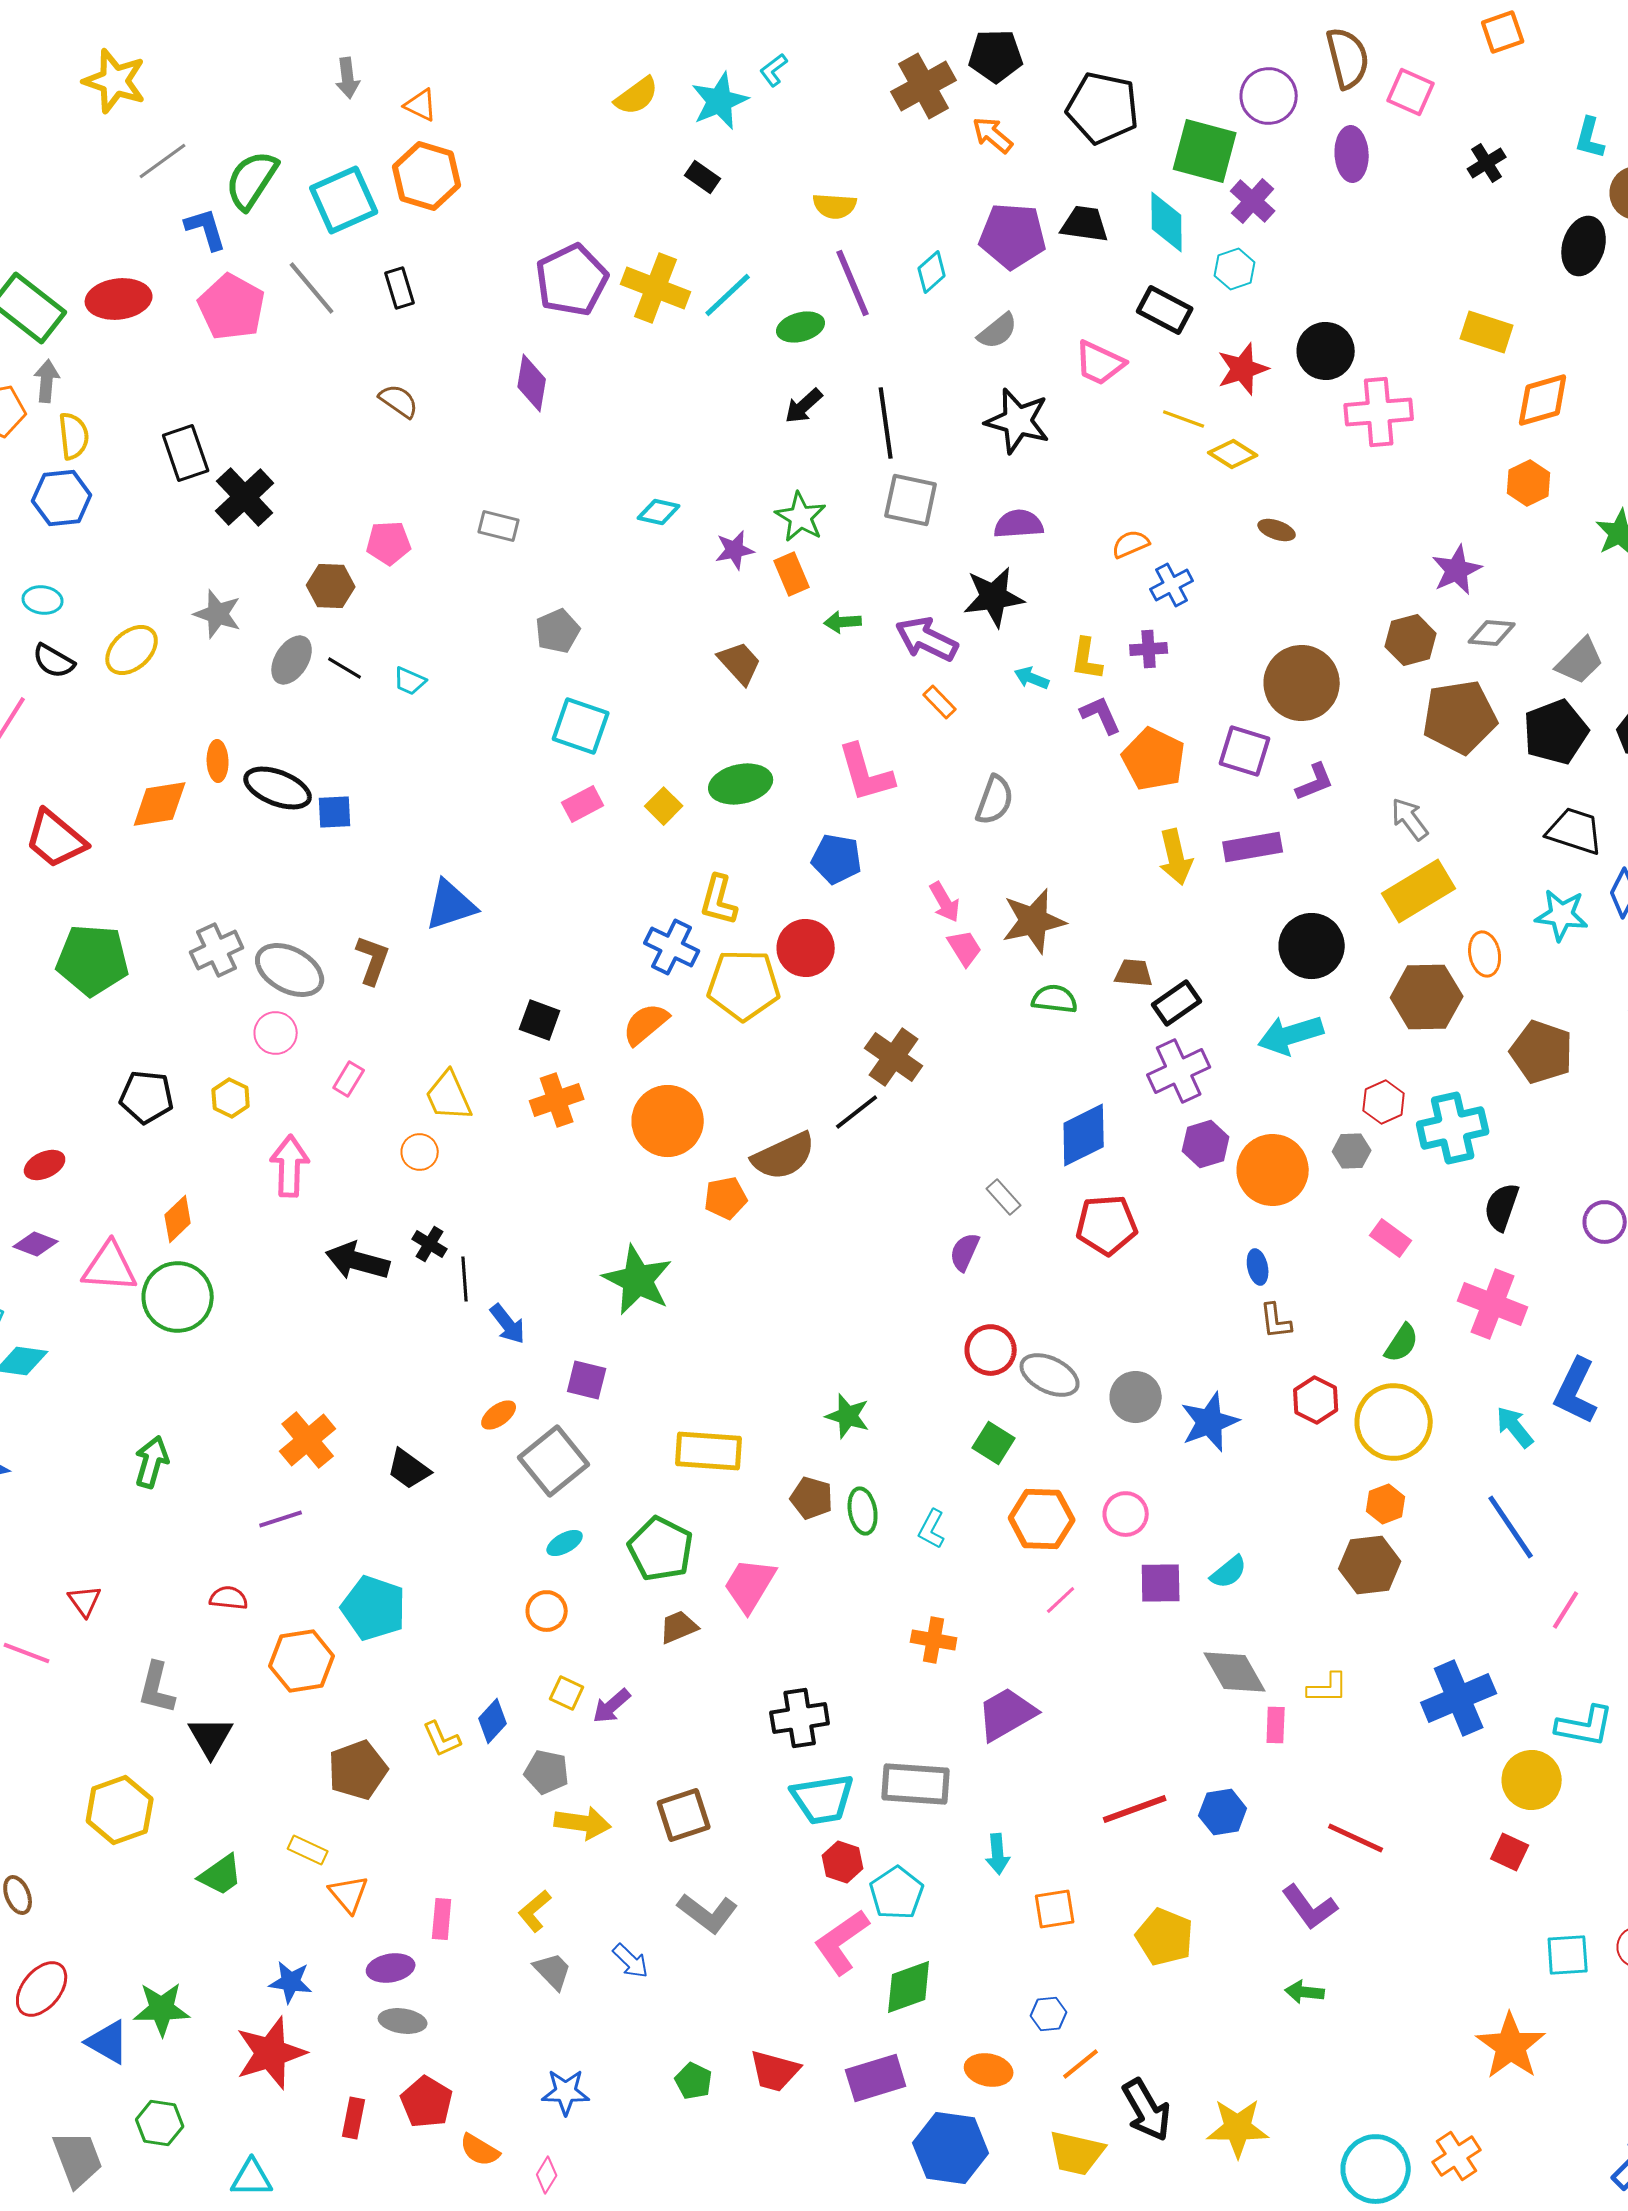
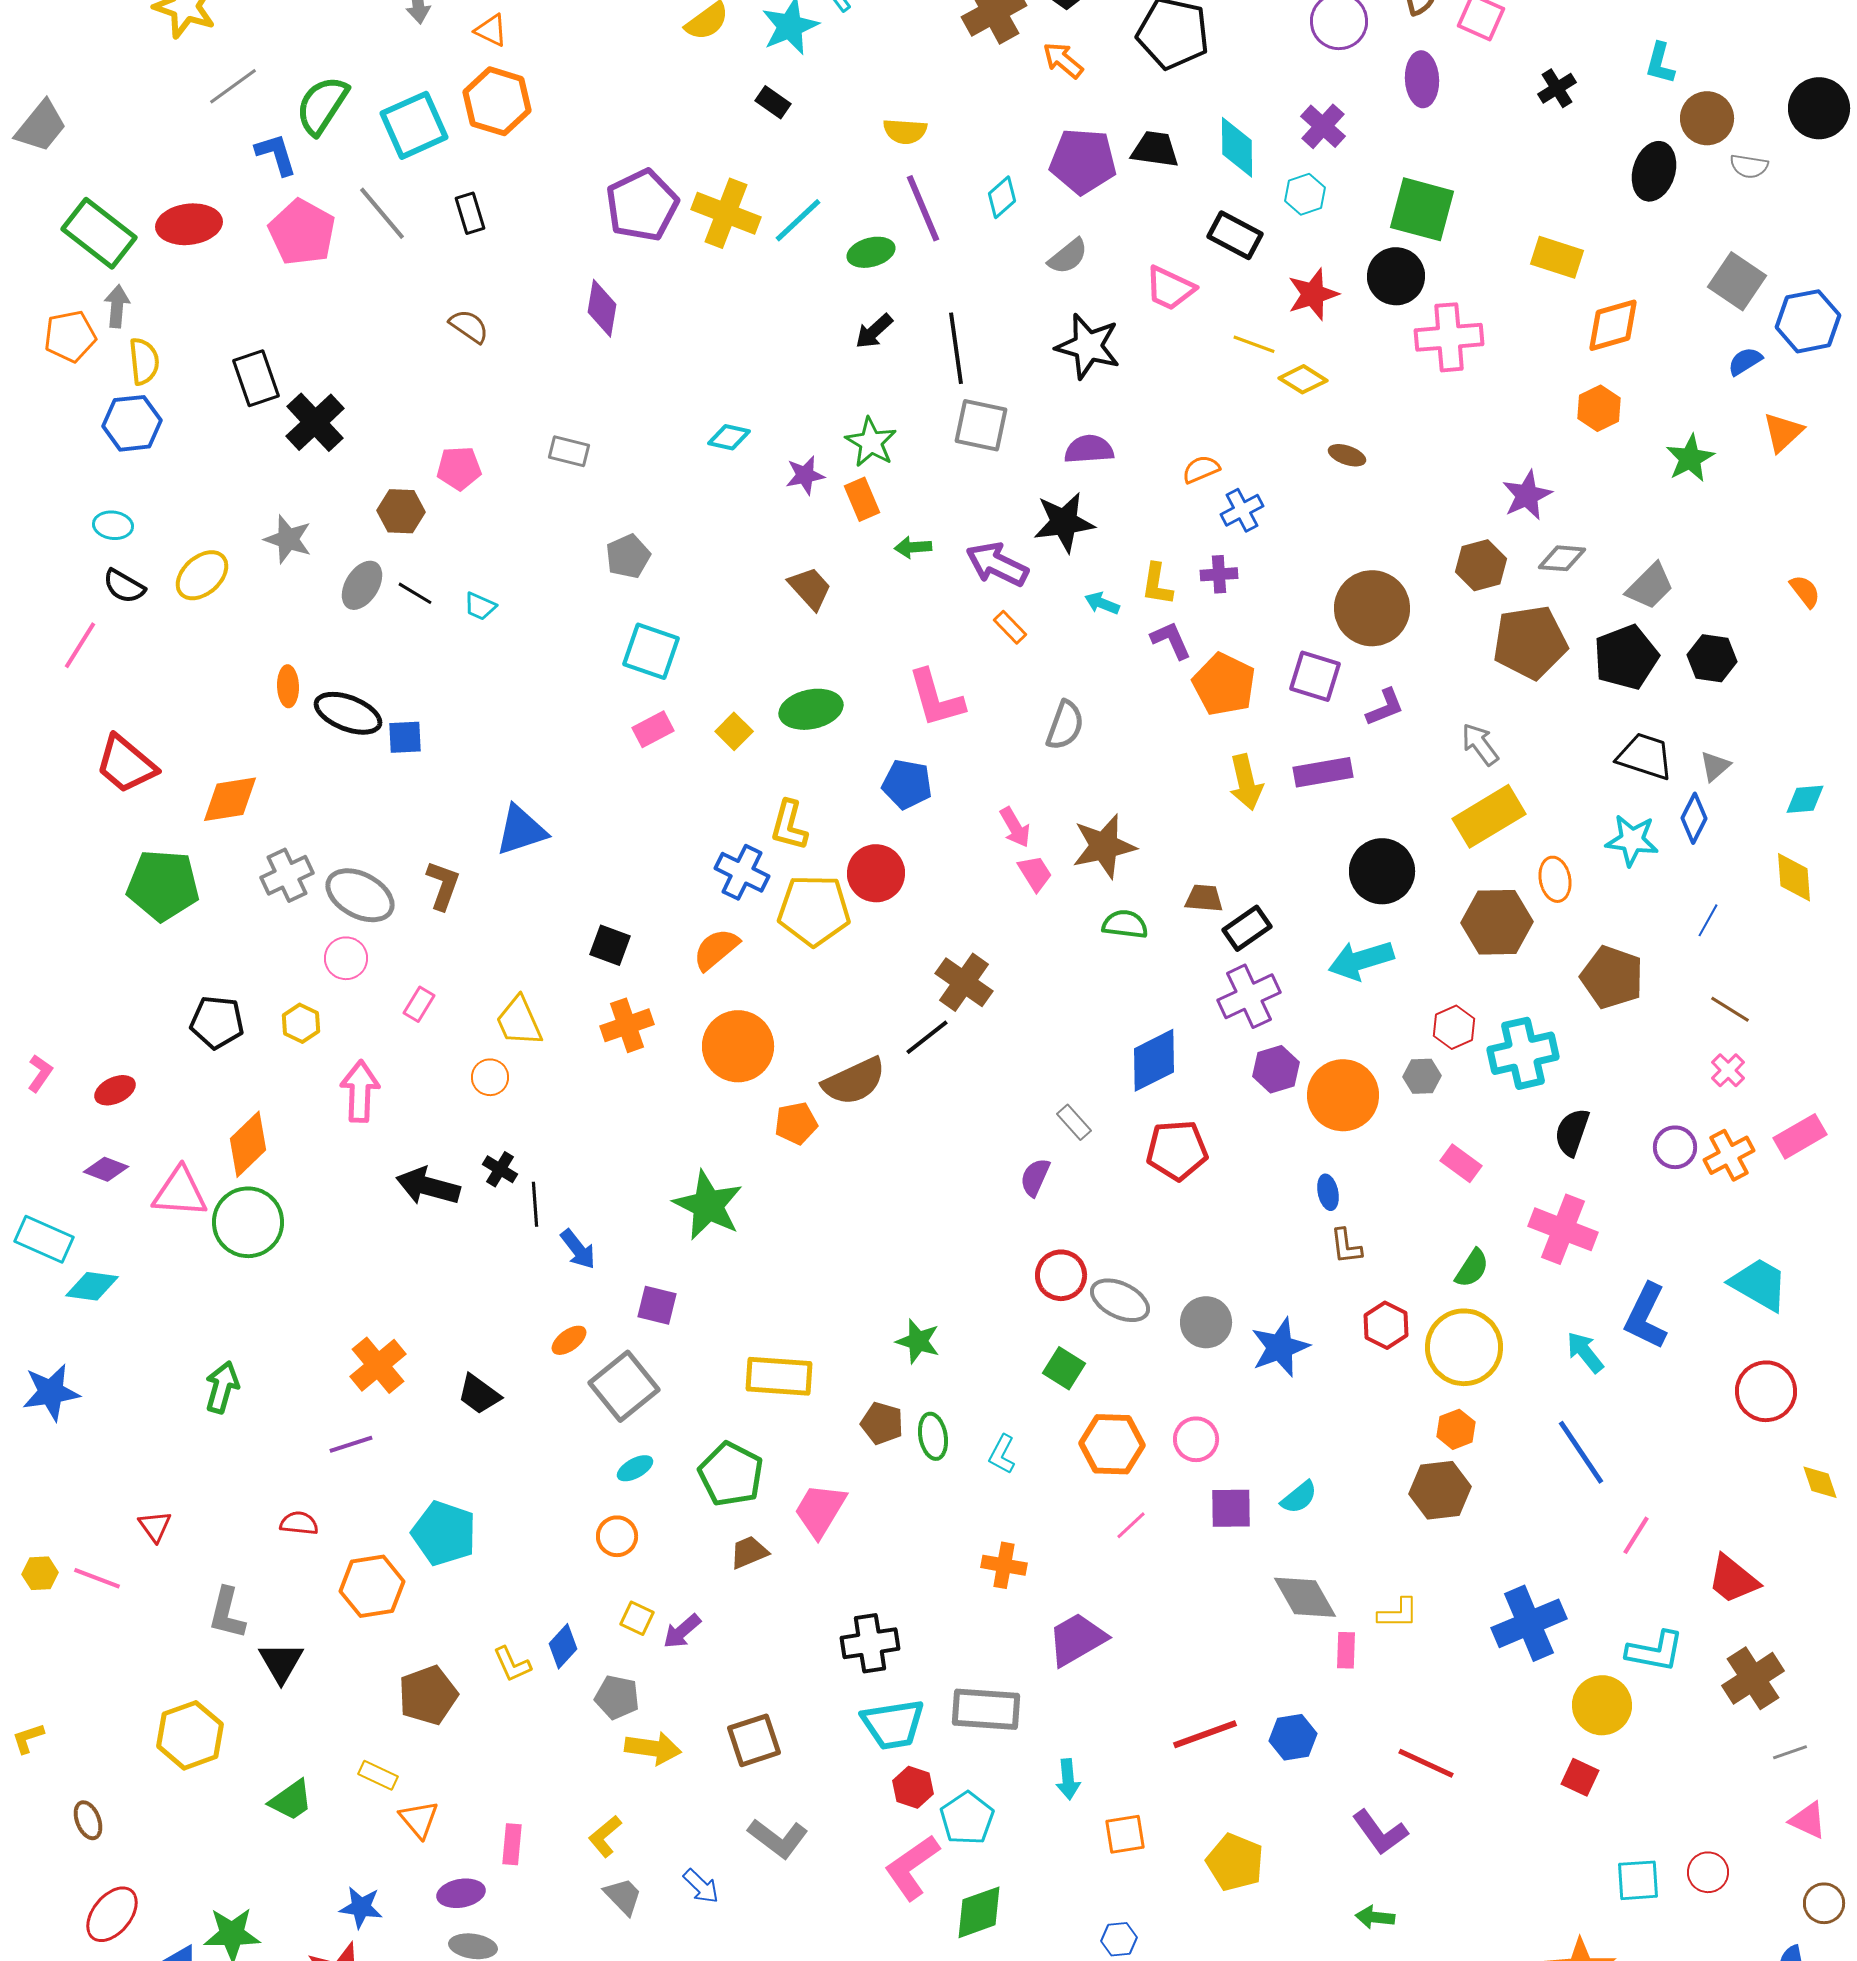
green square: (1205, 151) -> (1422, 209), moved
orange diamond: (160, 804) -> (230, 799), moved
orange diamond: (178, 1219) -> (248, 1144), size x1.4

